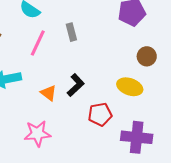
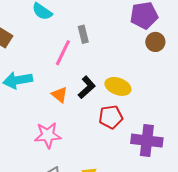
pink line: (38, 43) -> (63, 53), moved
brown circle: (147, 56) -> (155, 42), moved
yellow ellipse: (130, 87) -> (118, 86), moved

